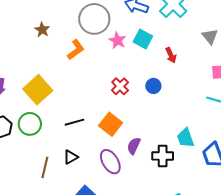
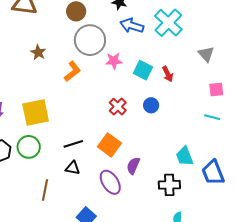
cyan square: (143, 39) -> (143, 70), moved
pink star: (117, 40) -> (114, 61), turned -30
yellow square: (38, 90) -> (36, 112), turned 32
black cross: (163, 156) -> (169, 185), moved
black triangle: (71, 157) -> (73, 168), moved, turned 42

